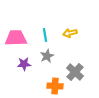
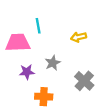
cyan line: (45, 35) -> (38, 26), moved
orange cross: (55, 86) -> (44, 97), moved

